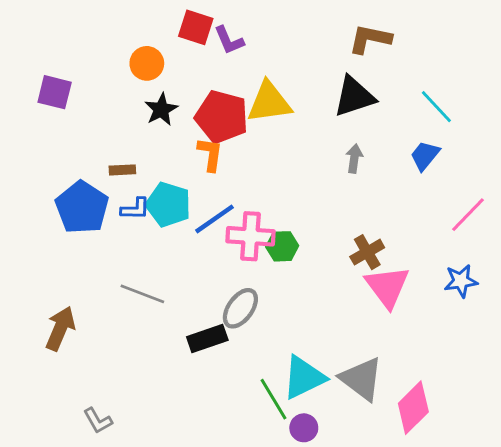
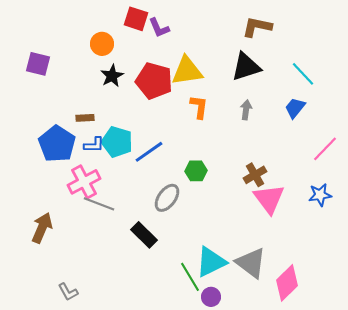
orange L-shape: (210, 154) -> (199, 107), moved
pink cross: (250, 236) -> (84, 182), moved, turned -32
gray ellipse: (240, 308) -> (167, 198), moved
black rectangle: (207, 339) -> (144, 235), turned 64

